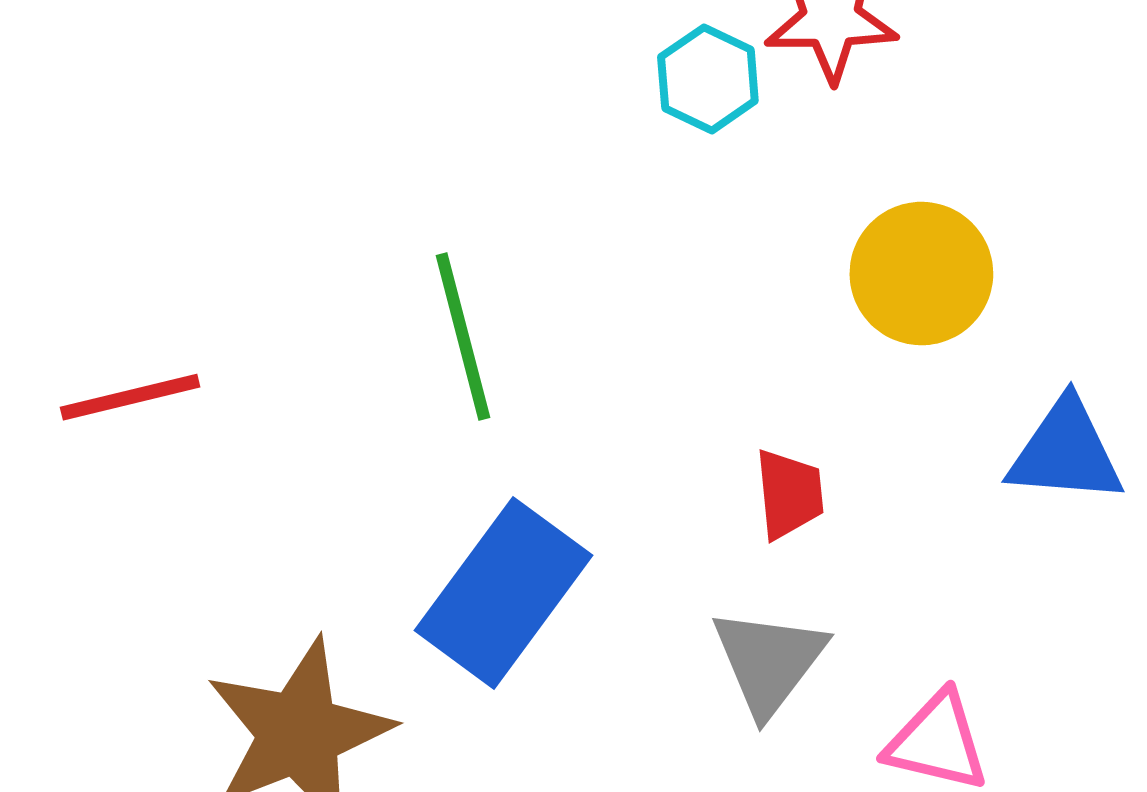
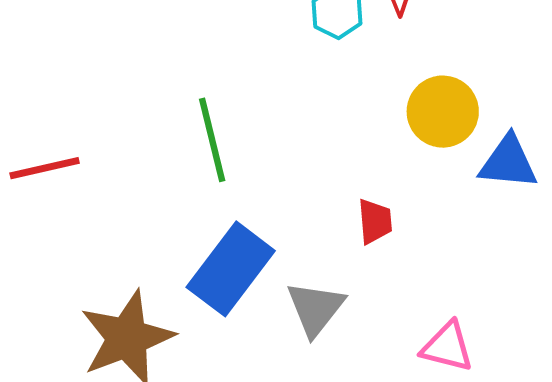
blue triangle: (1066, 452) -> (508, 162), moved
gray triangle: (769, 661) -> (315, 308), moved

